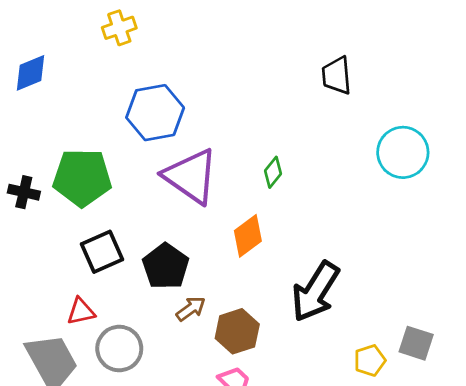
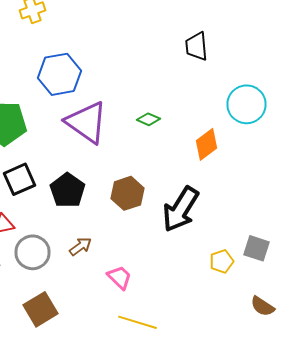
green diamond: (273, 172) -> (148, 119), turned 75
orange diamond: (248, 236) -> (206, 144), moved
brown arrow: (191, 309) -> (80, 246), moved
brown hexagon: (237, 331) -> (128, 193), moved

